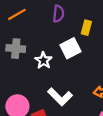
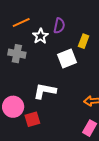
white star: (43, 60) -> (40, 36), moved
white L-shape: (60, 97) -> (45, 91), moved, turned 140

